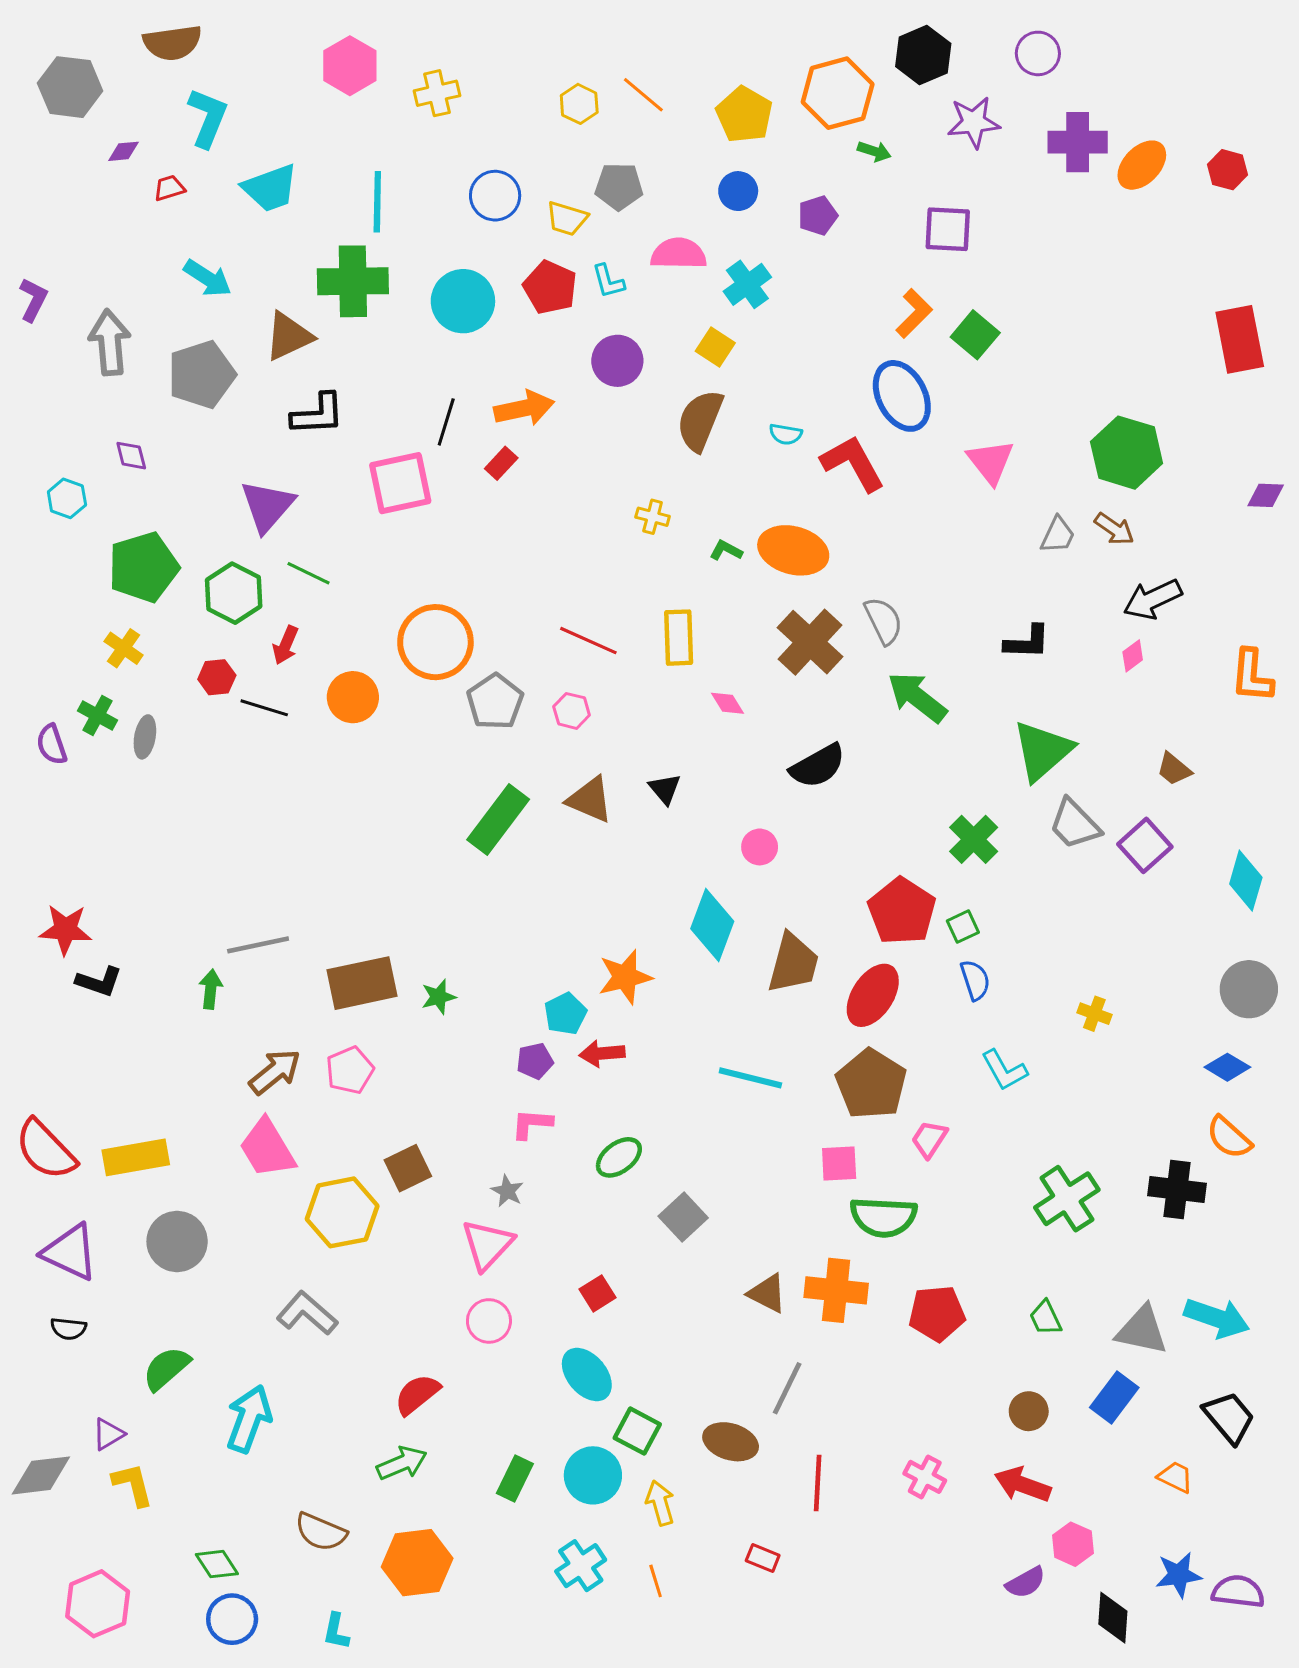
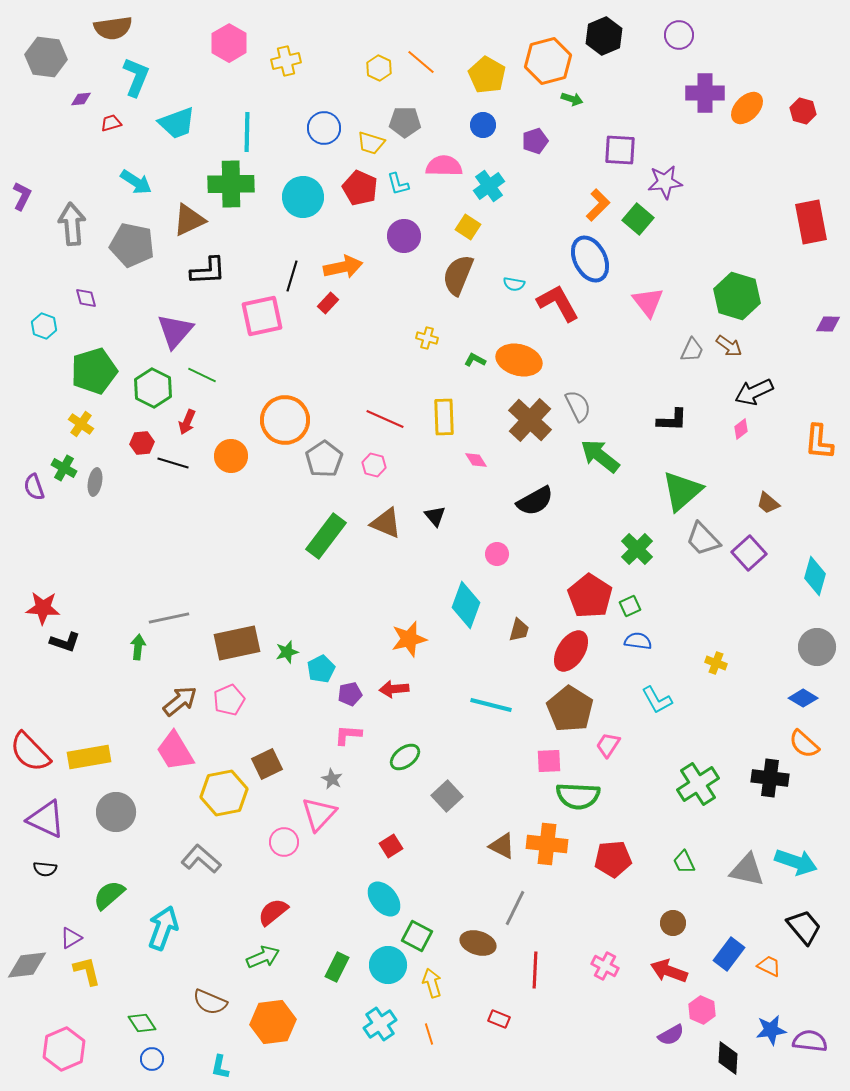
purple star: (974, 122) -> (665, 182), moved
gray pentagon: (202, 375) -> (132, 245), turned 30
brown trapezoid: (793, 963) -> (519, 630), size x0.6
blue semicircle: (975, 980) -> (638, 641), turned -64
cyan pentagon: (565, 1014) -> (321, 669), moved
pink circle: (489, 1321) -> (284, 842), moved
blue rectangle: (1114, 1397) -> (729, 954), moved
blue circle: (232, 1619) -> (152, 1059), size x0.7

